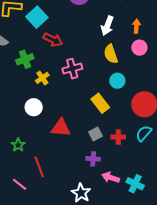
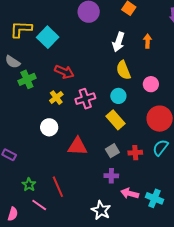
red arrow: (53, 40) -> (64, 72), moved
pink circle: (139, 48) -> (151, 84), moved
green cross: (25, 59) -> (27, 79), moved
pink cross: (72, 69) -> (85, 99), moved
cyan circle: (117, 81) -> (118, 96), moved
green star: (18, 145) -> (29, 185), moved

